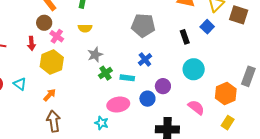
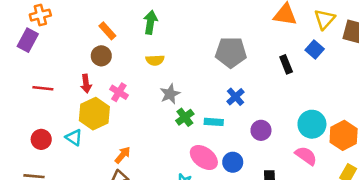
pink cross: (57, 36) -> (119, 92), moved
yellow hexagon: (52, 62) -> (94, 114), moved
cyan circle: (194, 69) -> (312, 124), moved
orange arrow: (50, 95) -> (123, 155), moved
blue circle: (147, 99) -> (233, 162), moved
pink ellipse: (118, 105) -> (204, 157), turned 50

